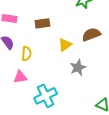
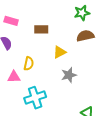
brown semicircle: (91, 34) -> (85, 36), moved
yellow semicircle: (26, 54) -> (29, 64), moved

